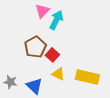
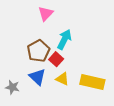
cyan arrow: (56, 20) -> (64, 39), moved
blue triangle: (34, 86) -> (37, 77), moved

